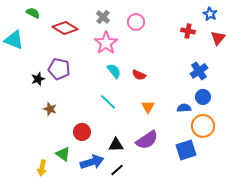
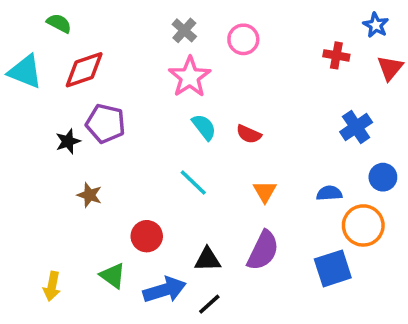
red diamond: (65, 28) -> (84, 70), moved, turned -50
blue circle: (203, 97) -> (383, 177), moved
purple semicircle: (147, 140) -> (263, 250), turned -30
yellow arrow: (42, 168) -> (52, 286), moved

